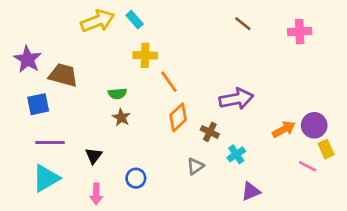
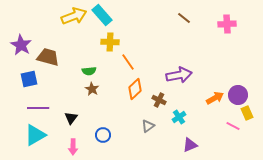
cyan rectangle: (135, 20) -> (102, 15), size x1.5

